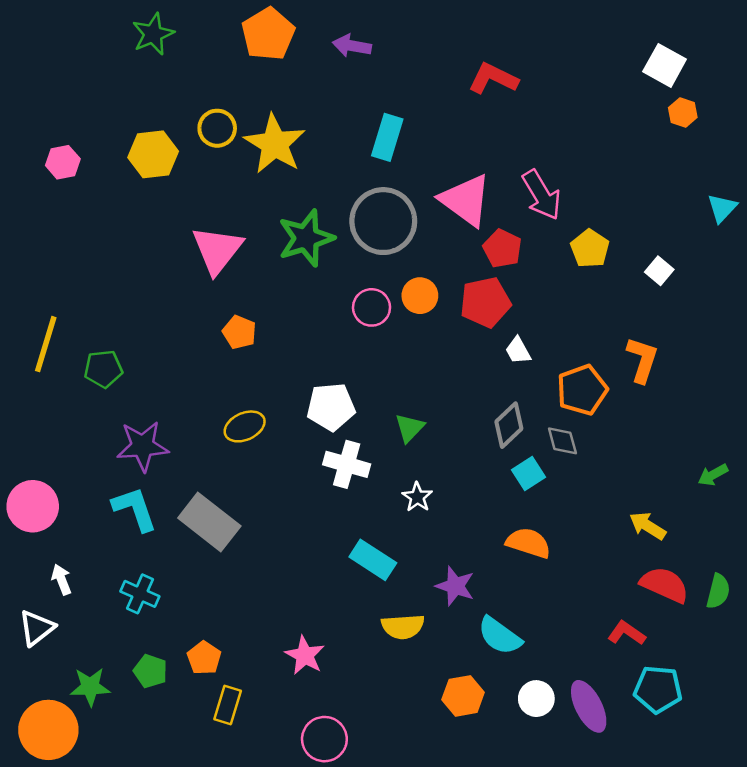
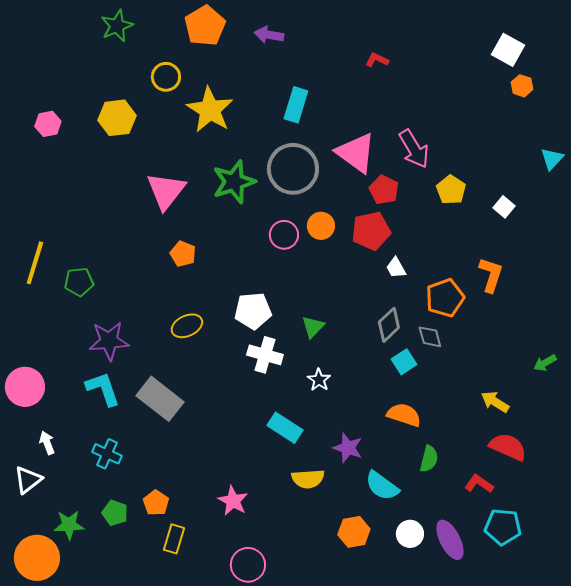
red L-shape: (493, 78) -> (377, 60), size x0.6
yellow circle: (217, 128) -> (166, 77), moved
green semicircle: (718, 591) -> (429, 459), moved

